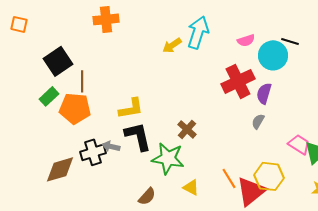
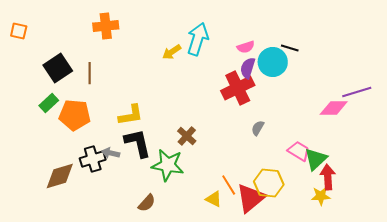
brown line: (82, 81) -> (90, 73), moved
purple semicircle: (264, 93) -> (248, 68), moved
yellow triangle: (191, 187) -> (214, 199), moved

